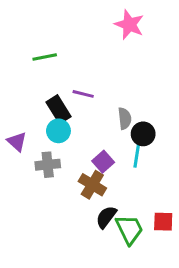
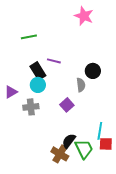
gray semicircle: (125, 119) -> (81, 85), moved
black circle: (143, 134) -> (93, 71), moved
purple triangle: (17, 142) -> (11, 92), turned 48
cyan line: (137, 154) -> (100, 131), moved
brown cross: (92, 185) -> (60, 154), moved

